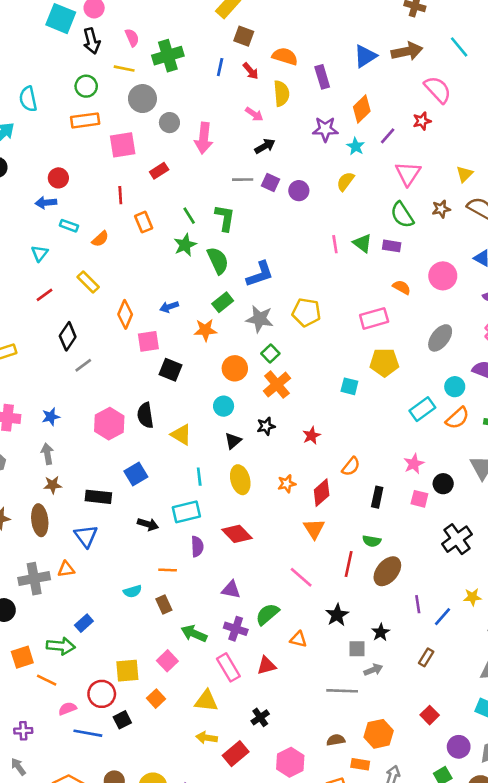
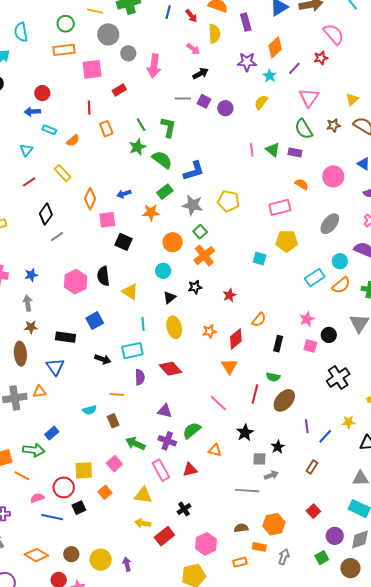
green semicircle: (218, 261) -> (162, 160), turned -30

